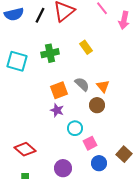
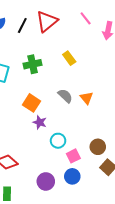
orange square: (59, 90) -> (32, 103), moved, turned -36
brown circle: (97, 105) -> (98, 147), moved
blue circle: (99, 163) -> (72, 176), moved

